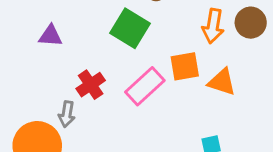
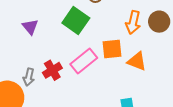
purple triangle: (51, 36) -> (30, 27), moved, turned 42
red cross: (91, 85) -> (52, 70), moved

